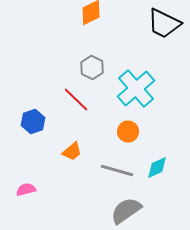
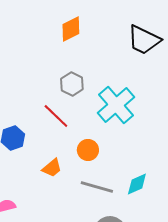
orange circle: (128, 132) -> (88, 150), moved

